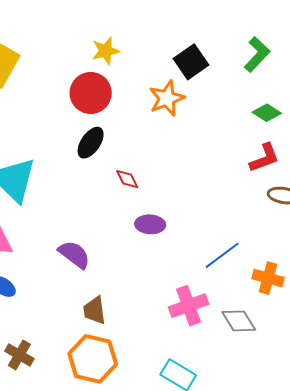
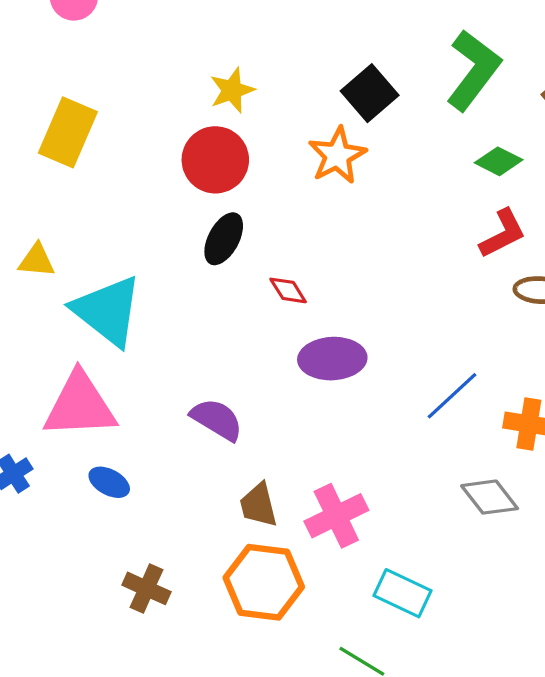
green L-shape: (257, 54) -> (473, 70), size x1.4
purple ellipse: (150, 224) -> (332, 359), size x1.4
pink cross: (189, 306) -> (336, 516), moved

